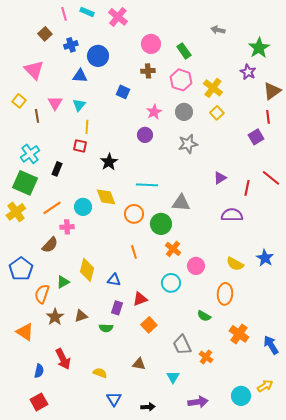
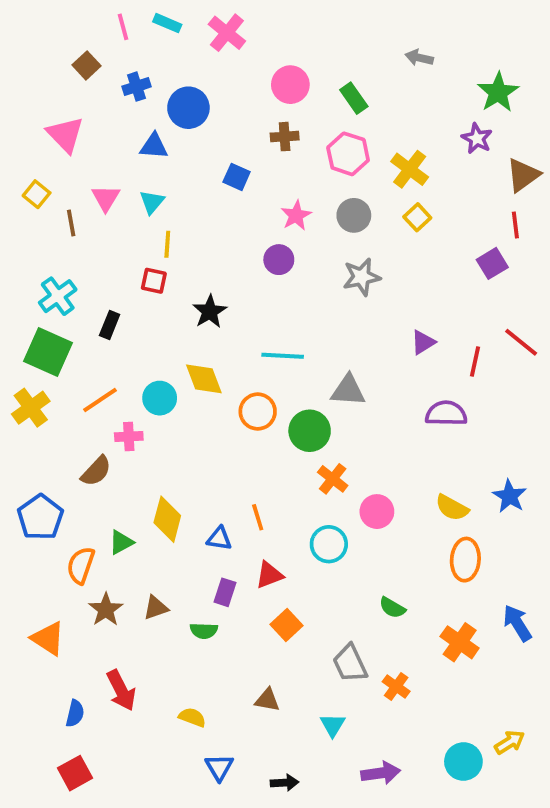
orange line: (134, 252) -> (258, 517), moved
orange ellipse: (225, 294) -> (465, 560), moved
blue arrow: (271, 345) -> (517, 623), moved

